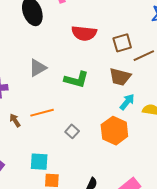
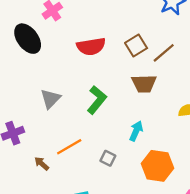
green L-shape: (76, 80) -> (97, 100), turned -50
cyan arrow: (127, 102) -> (136, 131), moved
orange hexagon: (114, 131) -> (157, 166), moved

